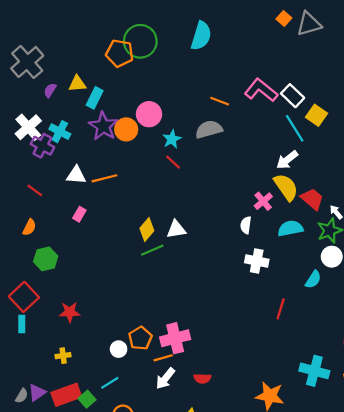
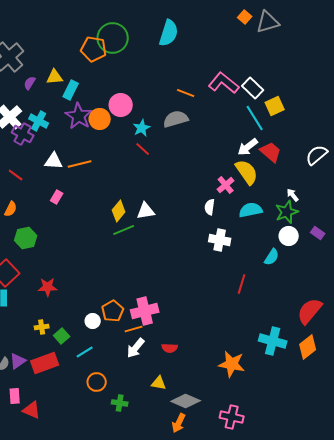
yellow square: (316, 115) -> (275, 106), turned 30
red trapezoid: (312, 199) -> (271, 152), moved
green square: (87, 399) -> (62, 336), moved

